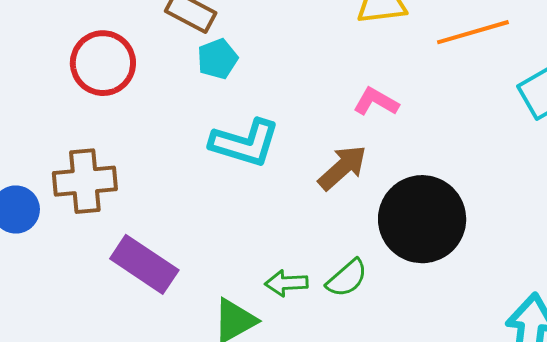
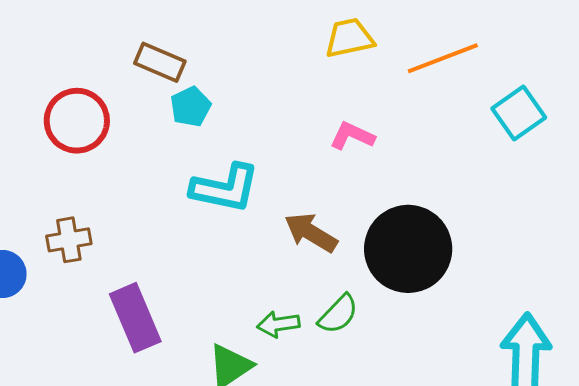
brown arrow: (342, 168) -> (311, 233), moved, turned -102
brown cross: (85, 181) -> (69, 240), size x0.7
purple rectangle: (144, 264) -> (135, 318), turned 38

